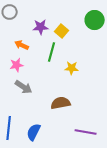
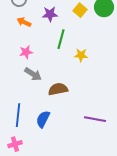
yellow square: (62, 31) -> (80, 10), moved
orange arrow: (22, 45) -> (24, 22), moved
brown semicircle: (61, 103) -> (58, 89), moved

